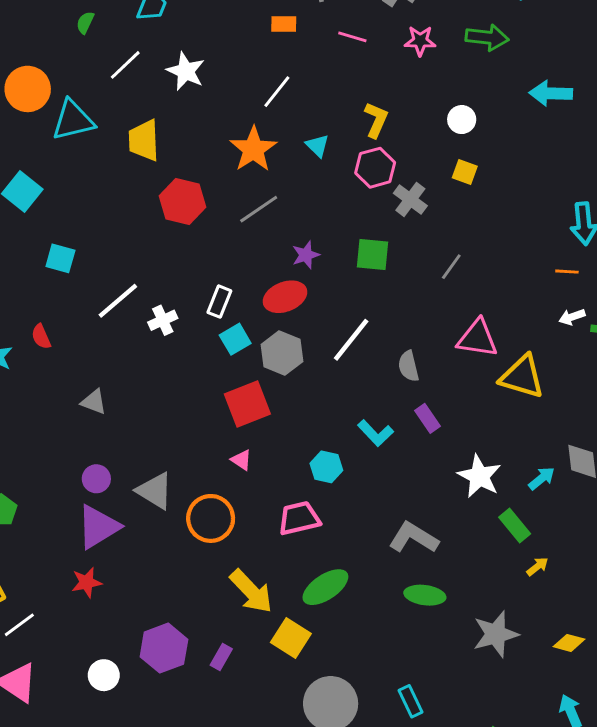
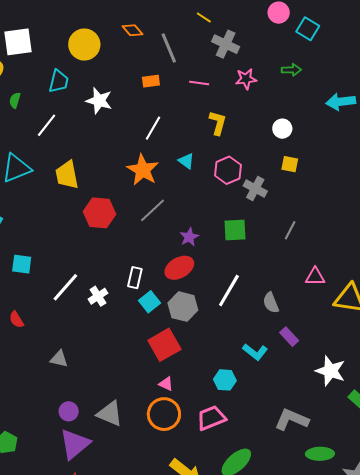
green arrow: (487, 37) -> (291, 70), size x0.7
white star: (186, 71) -> (99, 101), moved
yellow L-shape: (376, 120) -> (218, 123), moved
pink triangle: (477, 338) -> (315, 277), size x0.7
orange circle: (211, 518) -> (164, 414), moved
green ellipse: (425, 595) -> (320, 454), moved

